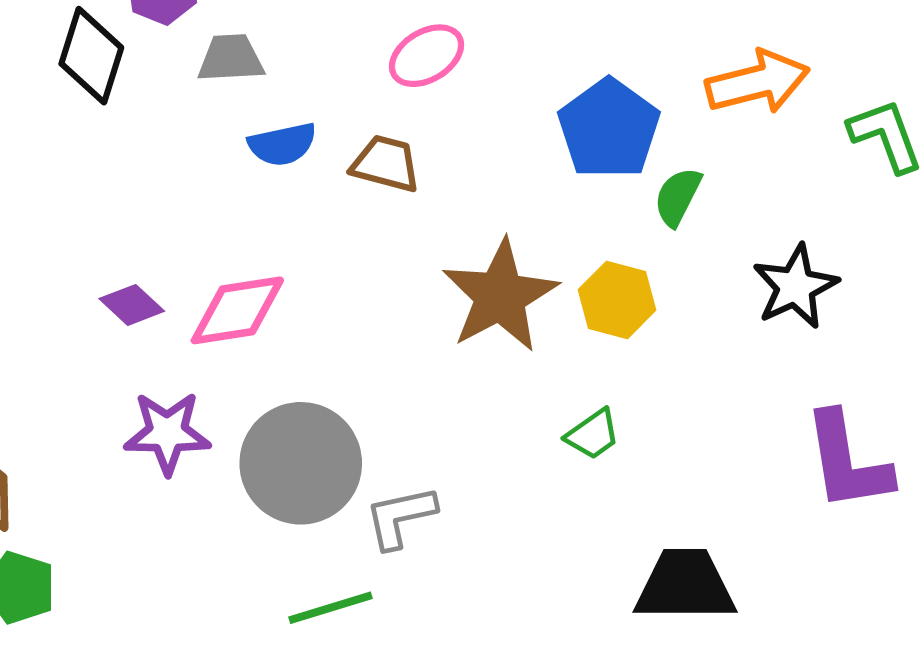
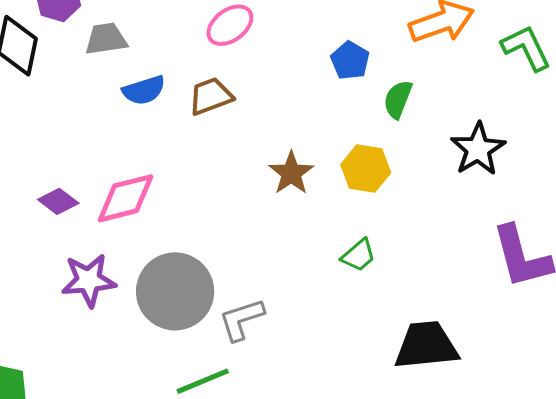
blue pentagon: (609, 129) -> (350, 60), size x0.6
brown trapezoid: (386, 164) -> (211, 96), turned -30
brown star: (500, 296) -> (291, 173), size x0.6

